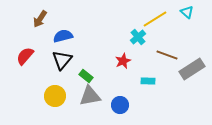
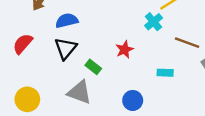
red star: (123, 61) -> (125, 50), moved
yellow circle: (55, 96) -> (27, 99), moved
gray triangle: (90, 96) -> (79, 92), moved, turned 30

